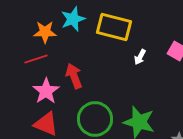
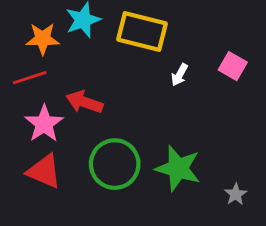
red arrow: (74, 76) -> (84, 102), turned -50

